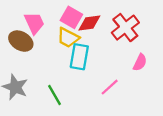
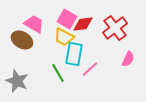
pink trapezoid: (34, 23) -> (34, 24), turned -35
pink line: (110, 87) -> (90, 69), moved
green line: (55, 95) -> (58, 73), moved

